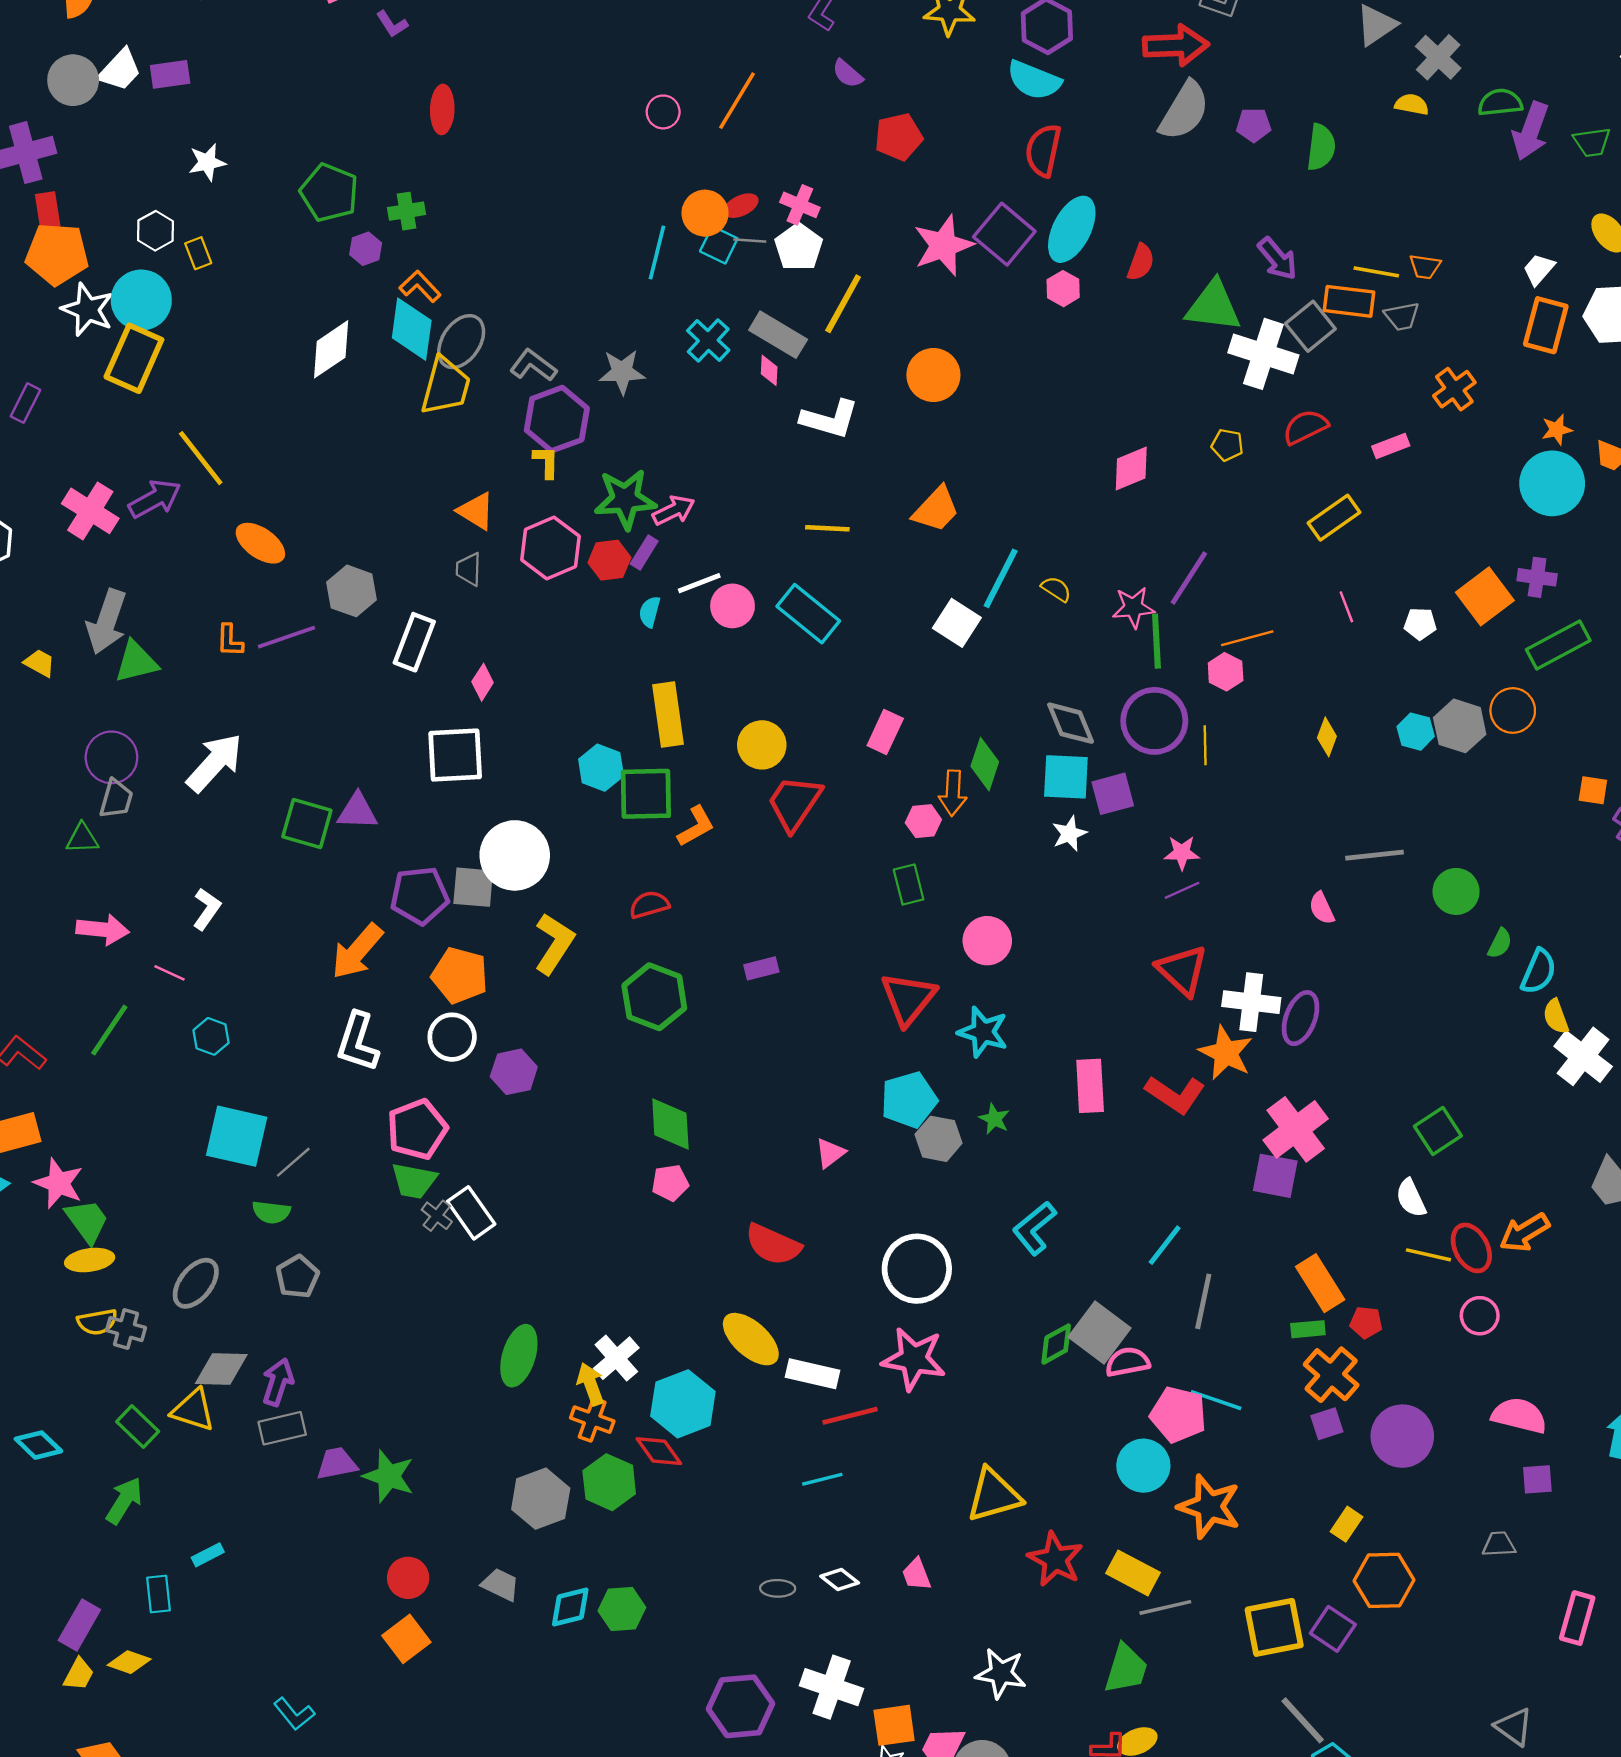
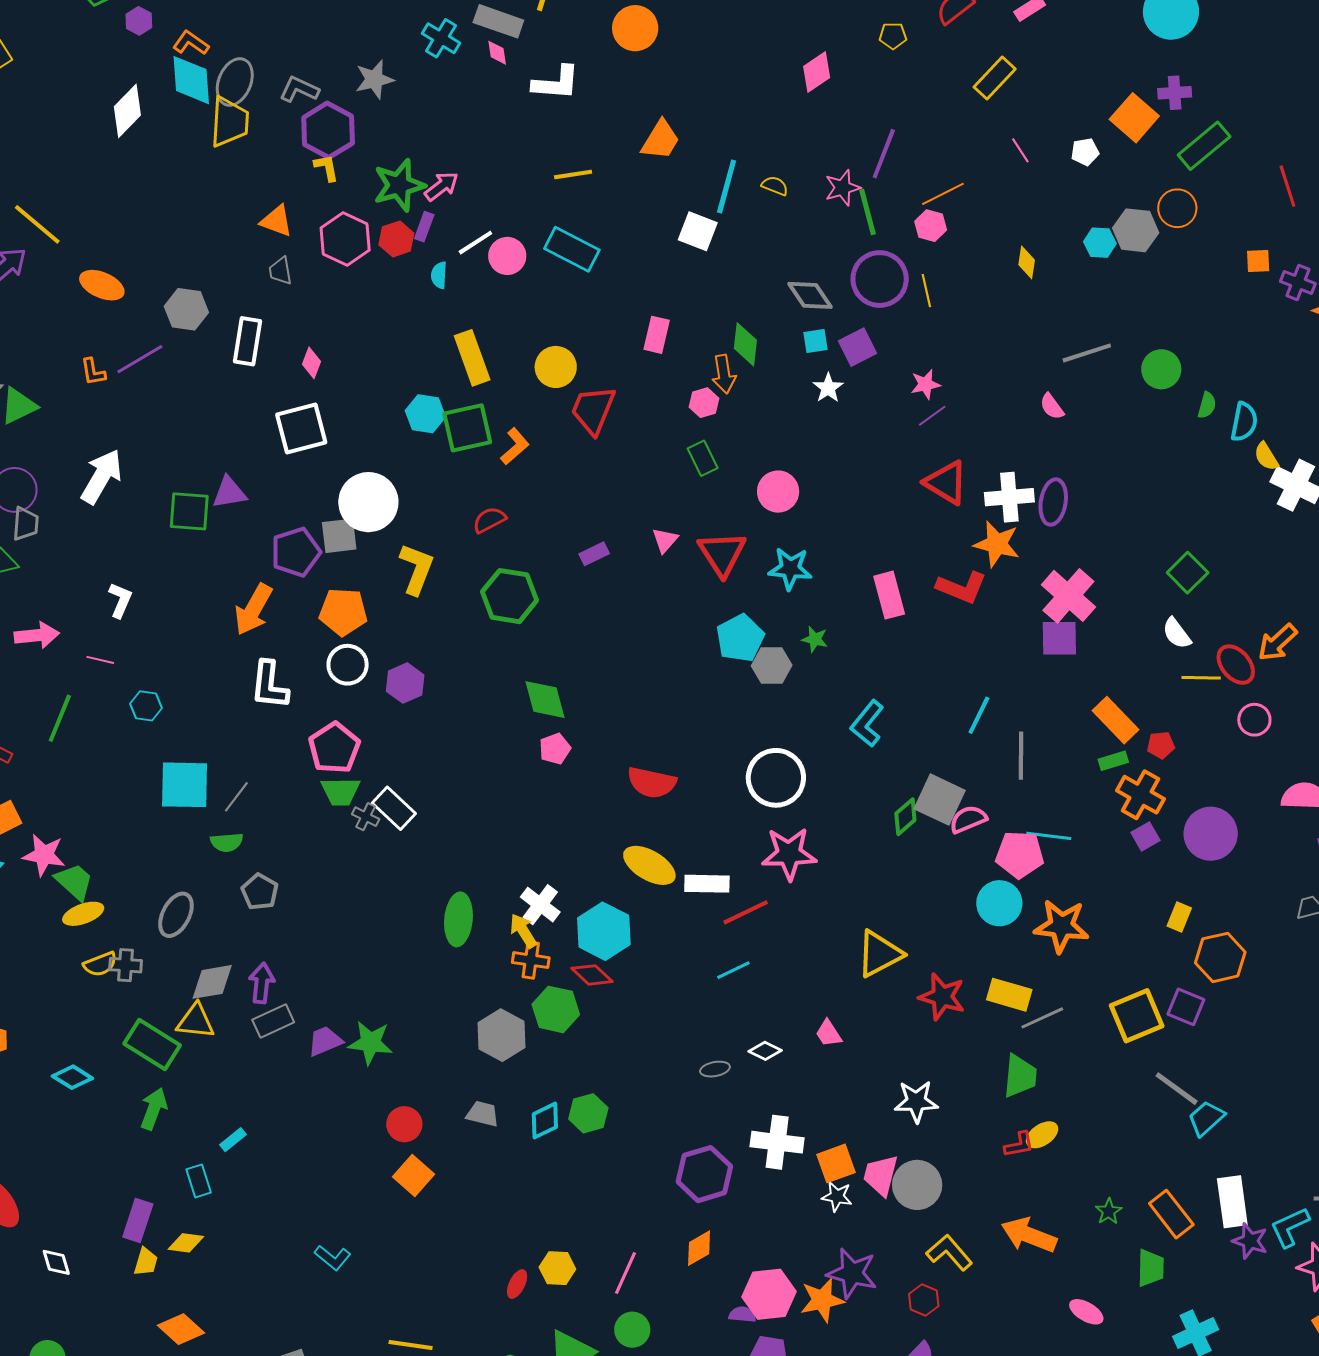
cyan square: (1066, 777) -> (815, 341), size x0.6
pink triangle: (830, 1153) -> (665, 540), moved
green rectangle: (138, 1426) -> (152, 1045), size x1.5

